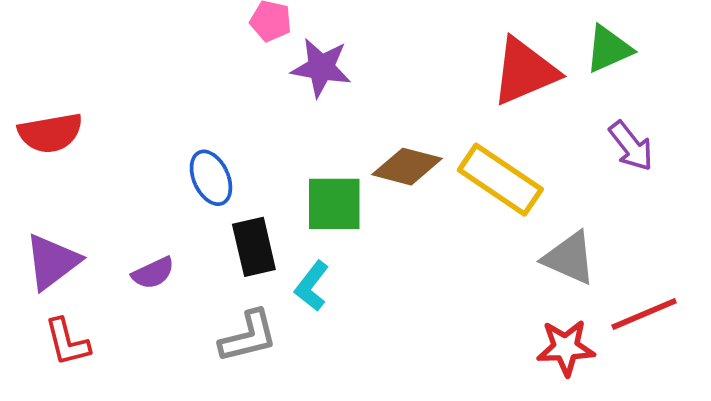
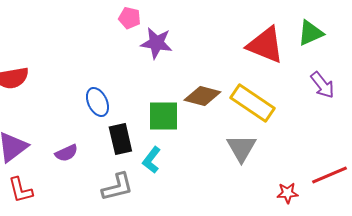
red triangle: (525, 71) -> (265, 45), turned 45
gray triangle: (569, 258) -> (241, 148), moved, turned 36
red star: (566, 348) -> (287, 193), size x0.7

